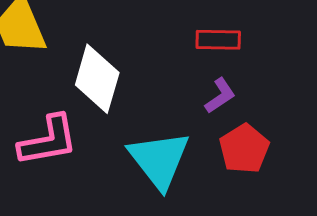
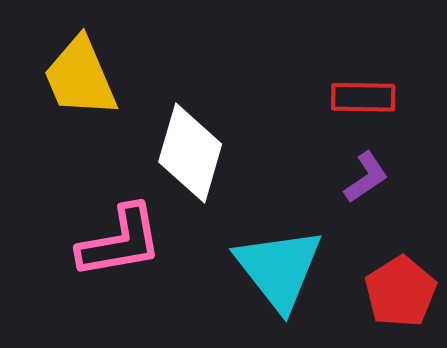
red pentagon: (244, 149) -> (400, 292), moved

